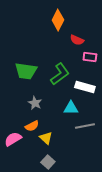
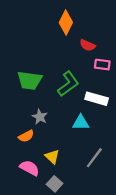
orange semicircle: (32, 126) -> (26, 136), moved
gray line: (85, 126) -> (94, 158), moved, turned -42
pink semicircle: (13, 139) -> (30, 168), moved, turned 60

